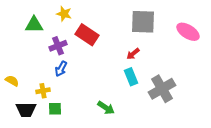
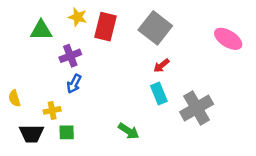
gray square: (143, 22) -> (155, 28), moved, turned 36
red rectangle: (87, 35) -> (106, 27), moved, turned 70
yellow semicircle: (12, 81) -> (14, 98), turned -136

